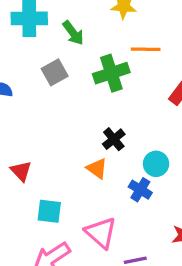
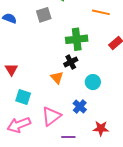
green cross: (111, 73) -> (77, 39), moved
blue cross: (140, 190) -> (80, 106), moved
pink triangle: (101, 233) -> (51, 116), turned 30

